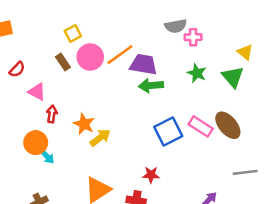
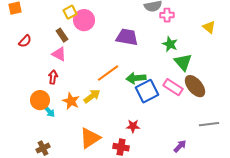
orange line: (120, 55) -> (108, 73), moved
pink circle: (90, 57) -> (84, 20), moved
green triangle: (233, 77) -> (183, 62), moved
green arrow: (151, 86) -> (136, 78), moved
pink triangle: (37, 92) -> (59, 54), moved
orange star: (84, 124) -> (71, 101), moved

